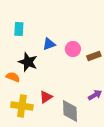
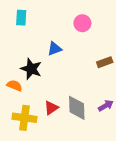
cyan rectangle: (19, 29) -> (21, 18), moved
pink circle: (73, 49) -> (82, 23), moved
gray diamond: (70, 111) -> (77, 108), moved

